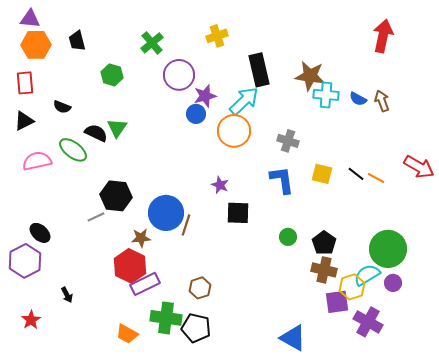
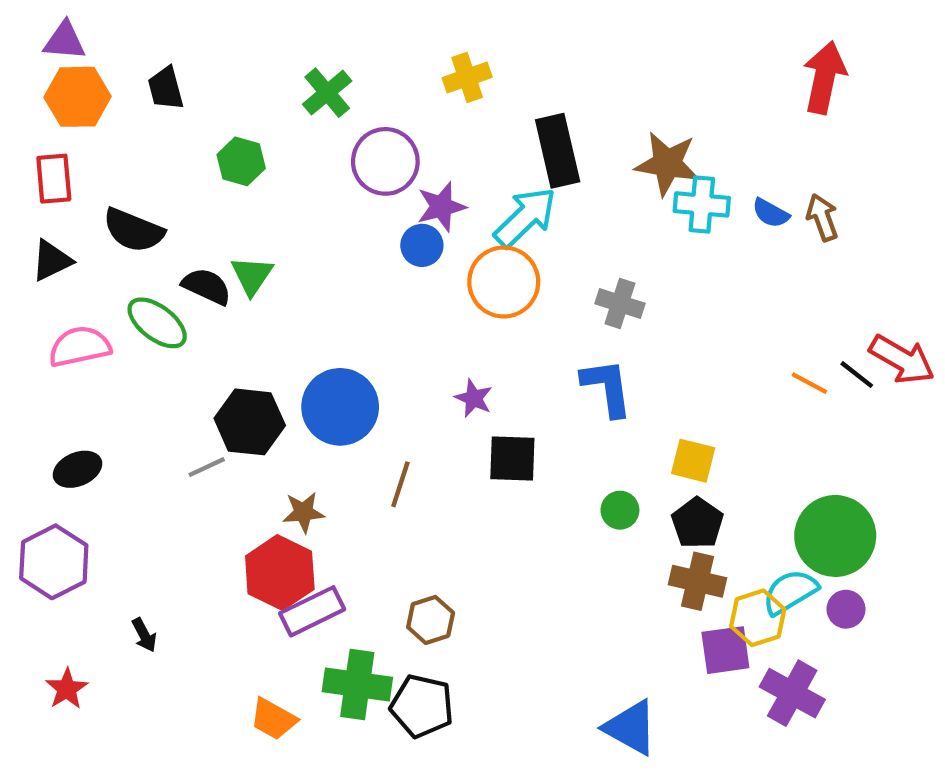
black semicircle: (62, 107) -> (133, 230), size x1.6
yellow square: (322, 174) -> (693, 461), moved
black line: (356, 174) -> (857, 375), moved
blue circle: (166, 213) -> (340, 407), moved
black ellipse: (40, 233) -> (77, 469), moved, turned -65

